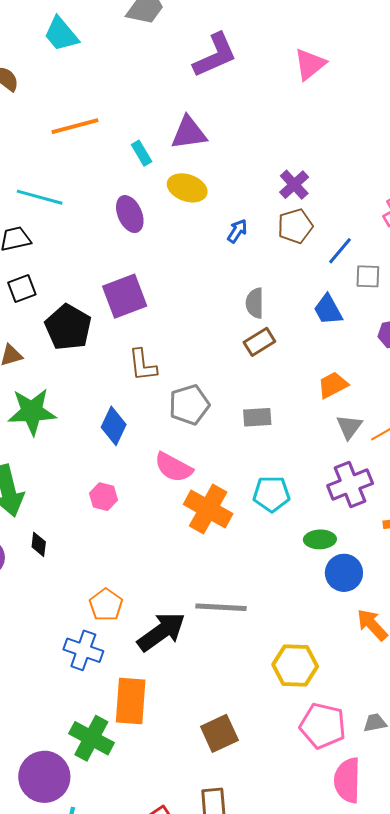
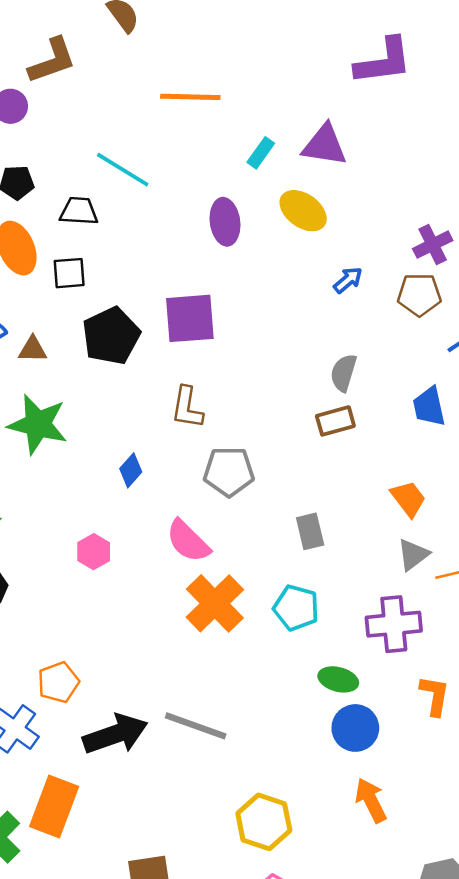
cyan rectangle: (142, 153) -> (261, 153), turned 50
orange trapezoid: (333, 385) -> (408, 499), turned 64
gray rectangle: (257, 417) -> (310, 531), moved, turned 64
blue diamond: (114, 426) -> (131, 470), size x0.7

